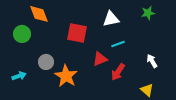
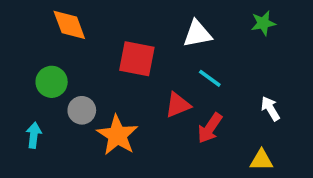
green circle: (22, 34) -> (52, 82), moved
cyan line: (118, 44) -> (210, 78), turned 56
cyan arrow: (19, 76) -> (34, 135), turned -64
yellow triangle: (147, 90) -> (261, 160), turned -40

